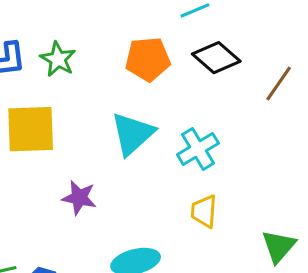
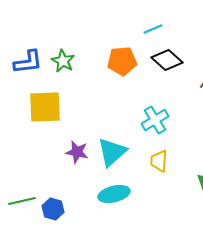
cyan triangle: (133, 134) -> (112, 152), moved

